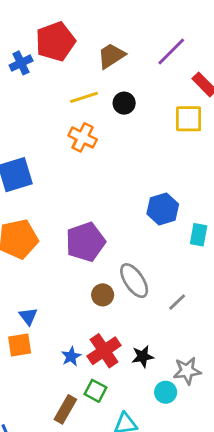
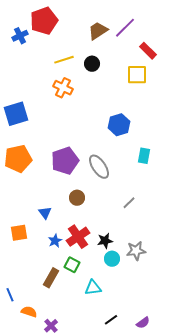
brown trapezoid: (111, 56) -> (98, 31), moved
blue hexagon: (163, 209) -> (119, 125), moved
gray ellipse: (134, 281) -> (99, 167), moved
blue triangle: (28, 316) -> (45, 213), moved
cyan circle: (166, 392) -> (112, 259), moved

